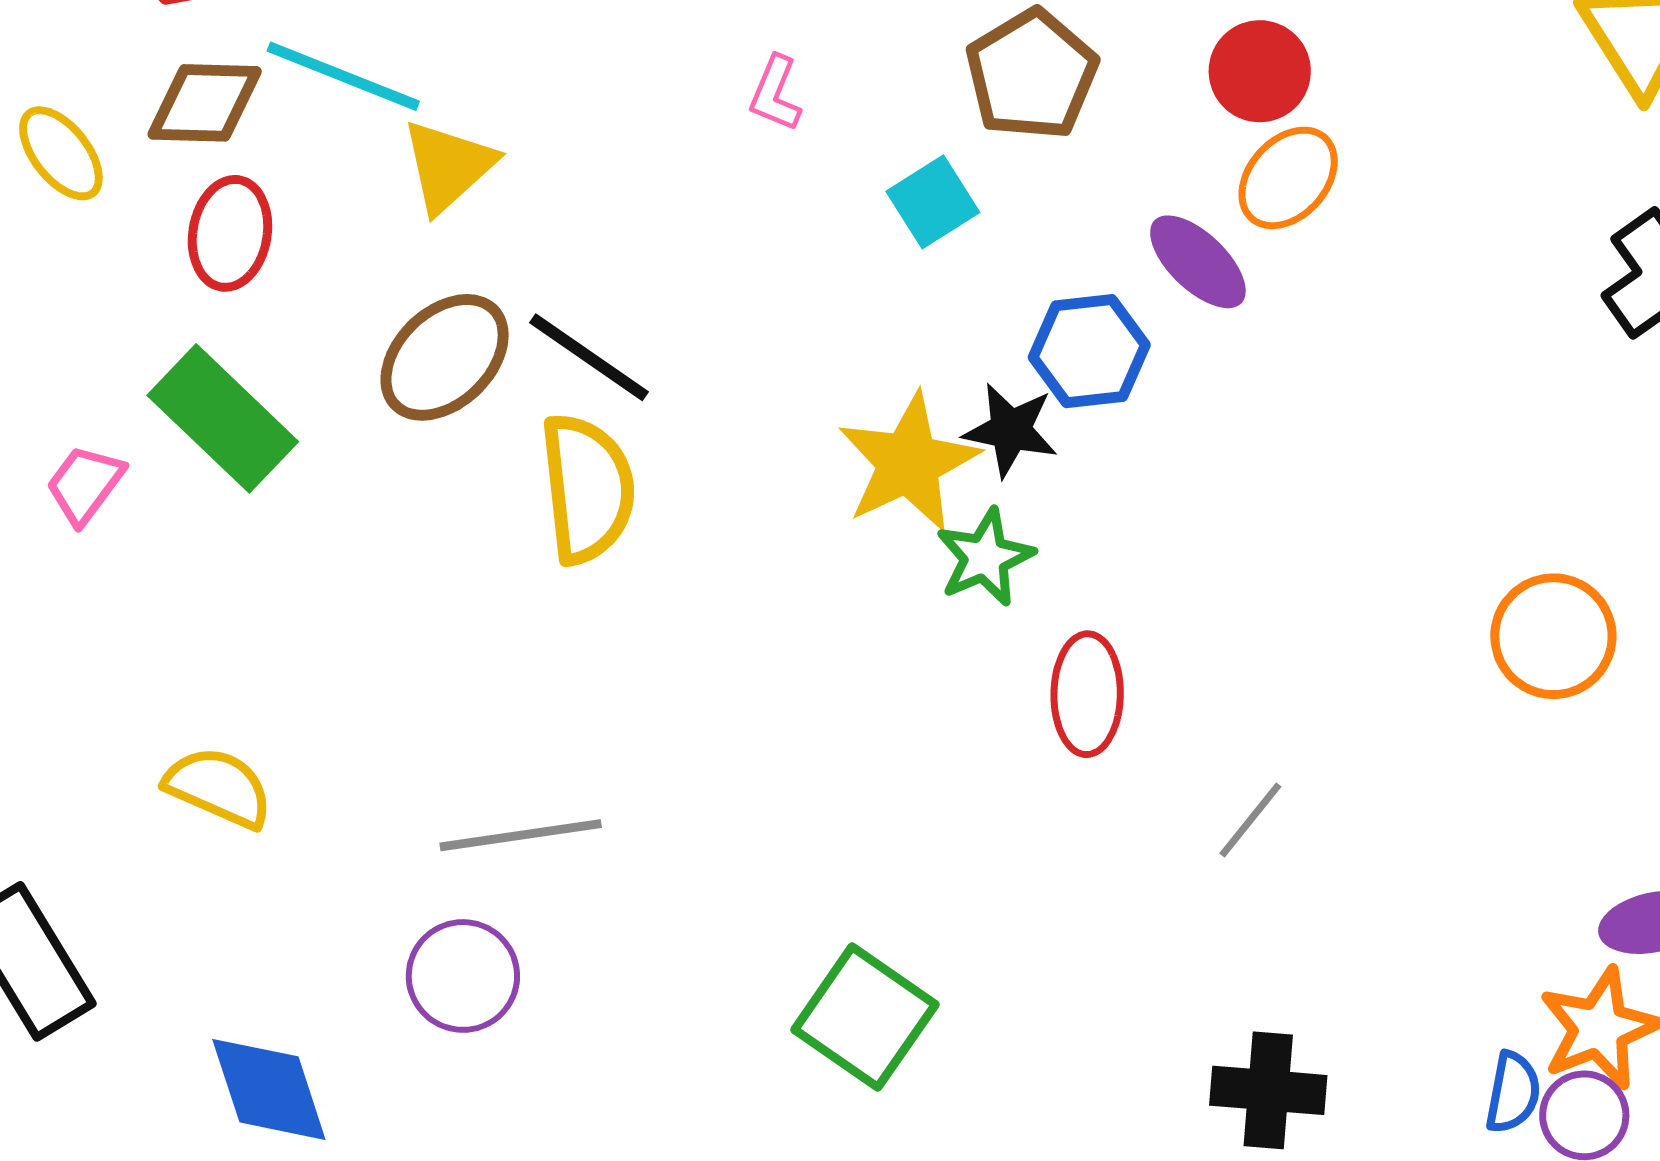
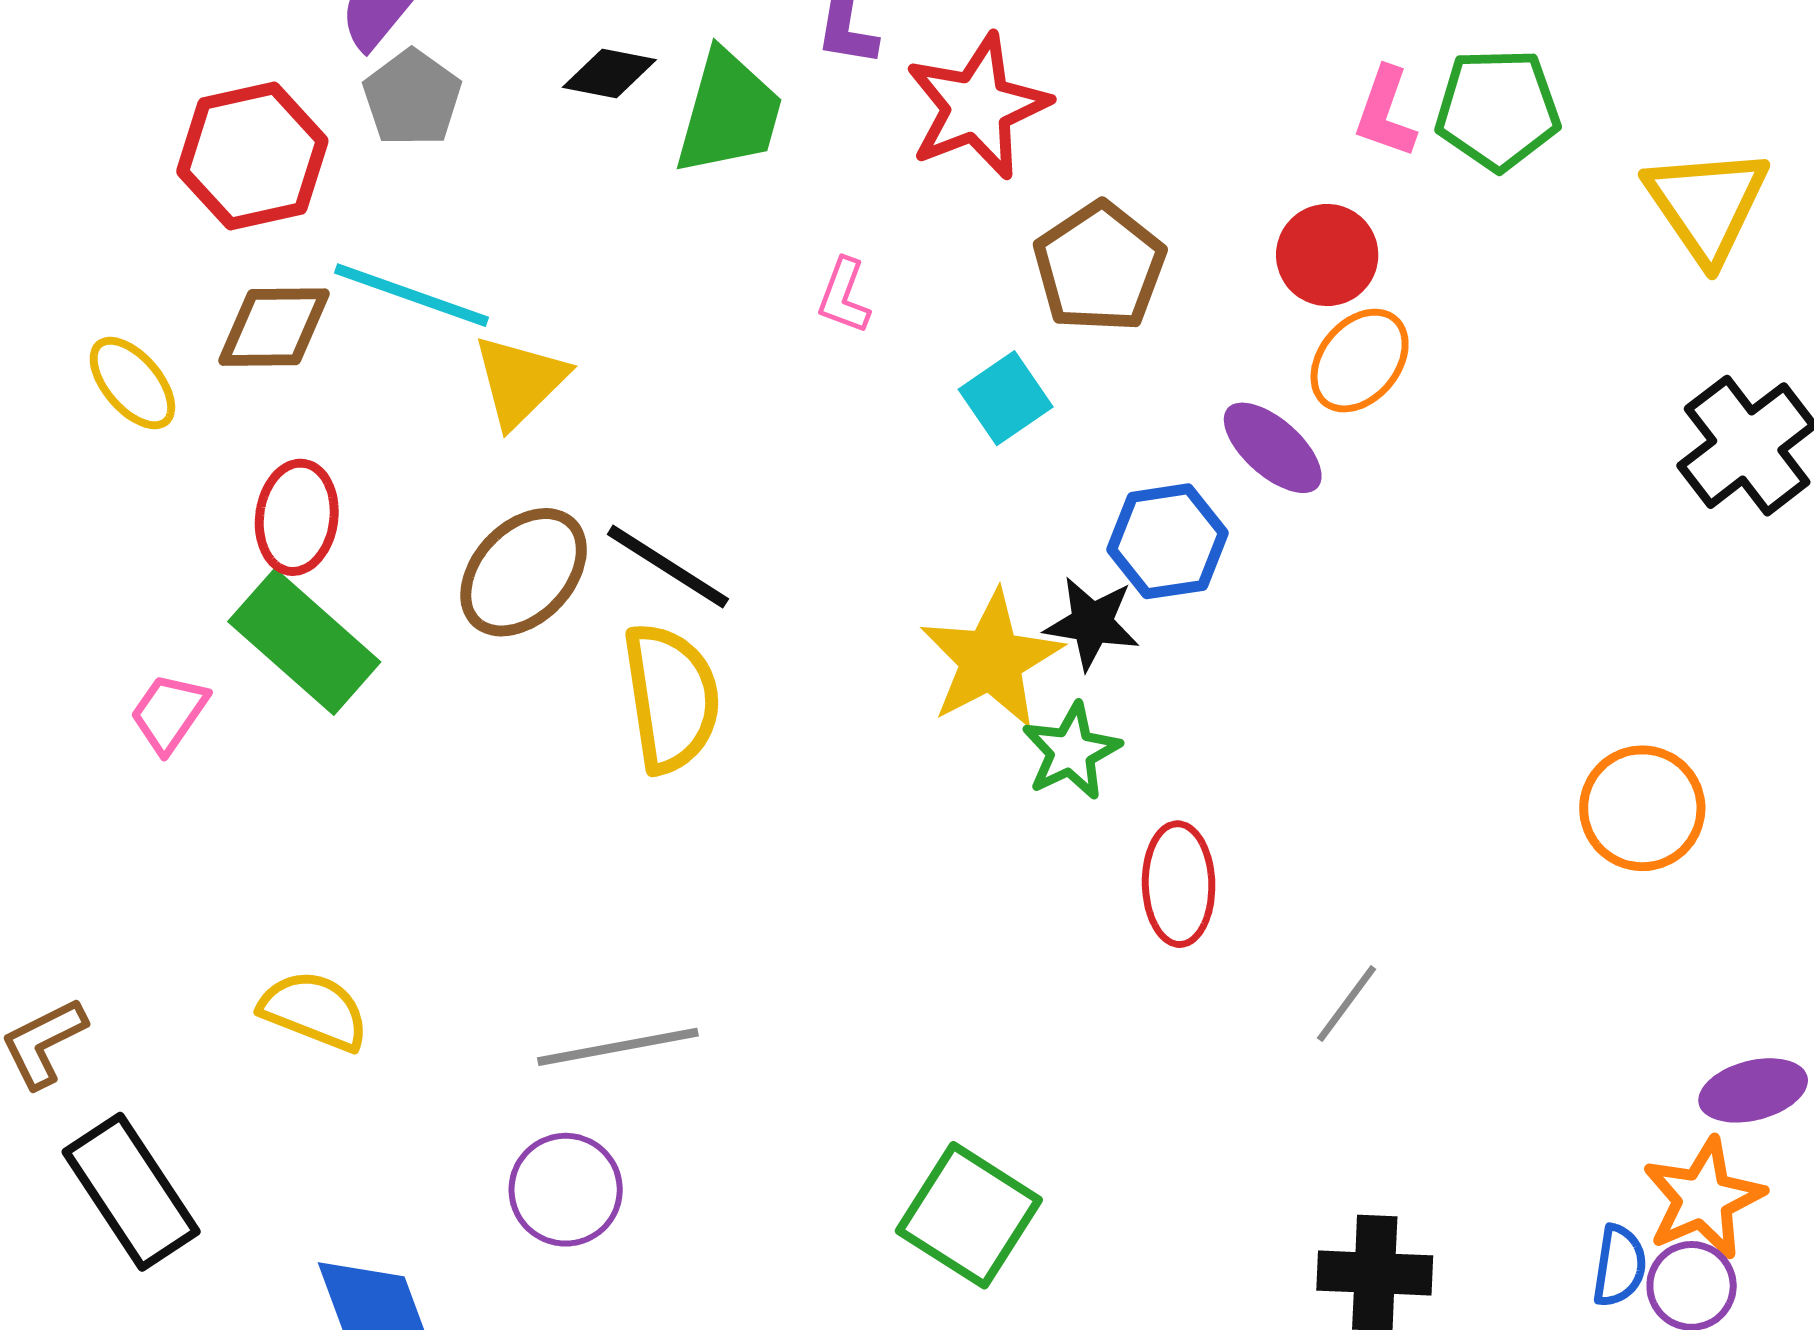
red ellipse: (230, 233) -> (297, 517), moved

